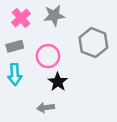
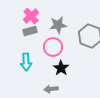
gray star: (54, 16) -> (58, 25), moved
gray rectangle: (15, 46) -> (30, 31), moved

